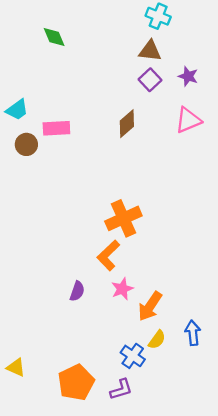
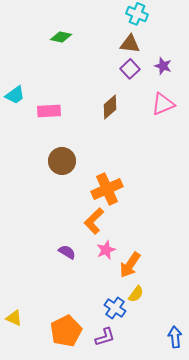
green diamond: (54, 37) -> (61, 37), moved, turned -55
brown circle: (26, 144) -> (62, 161), moved, size x1.4
purple semicircle: (77, 291) -> (67, 252), turned -78
blue arrow: (193, 333) -> (175, 337), moved

